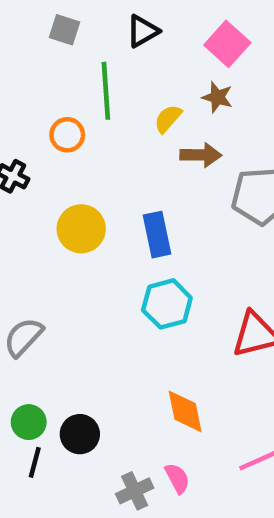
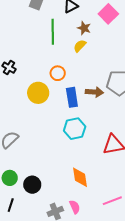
brown star: (217, 97) -> (84, 28), moved
orange circle: (67, 135) -> (58, 73), moved
brown arrow: (201, 155) -> (94, 92), moved
black line: (35, 462) -> (11, 205), moved

